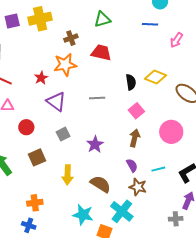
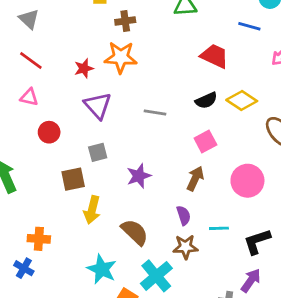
brown cross: (71, 38) -> (125, 21), moved
red trapezoid: (101, 53) -> (215, 56), moved
black semicircle: (131, 82) -> (206, 100), turned 63
brown square: (37, 157) -> (73, 179), moved
brown star: (138, 187) -> (185, 247), turned -30

